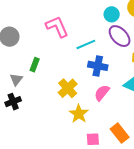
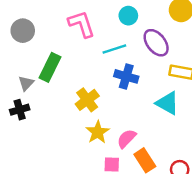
cyan circle: (112, 14) -> (128, 16), moved
green rectangle: (35, 65) -> (50, 67), size x1.6
pink semicircle: (102, 93) -> (127, 139), moved

